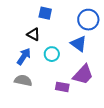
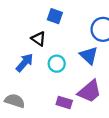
gray semicircle: (23, 80) -> (15, 101), moved

